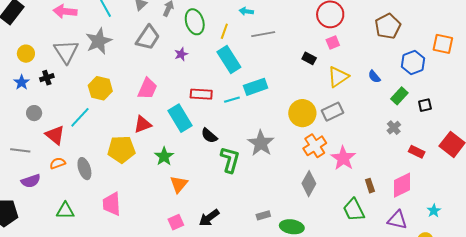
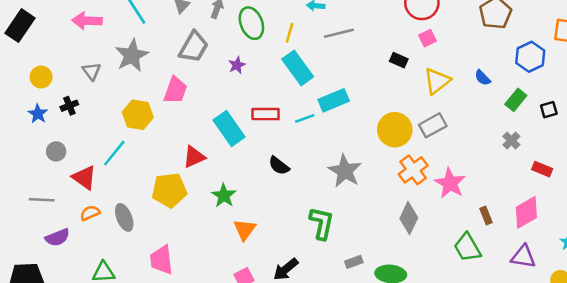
gray triangle: (66, 52) -> (92, 71), size x0.6
pink trapezoid: (147, 89) -> (175, 90), moved
cyan rectangle: (180, 118) -> (229, 129), moved
green L-shape: (230, 160) -> (322, 223), moved

